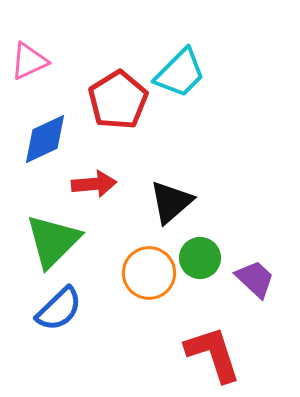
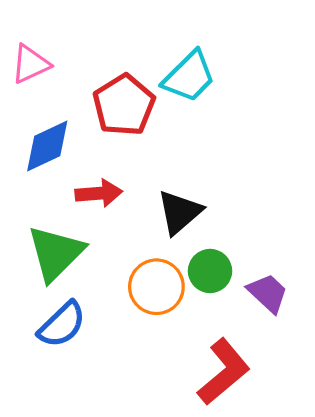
red L-shape: (213, 354) -> (224, 372), turned 68

